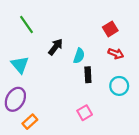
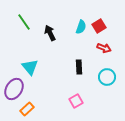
black arrow: (56, 47) -> (50, 33), moved, turned -63
cyan semicircle: (79, 56) -> (81, 27), moved
cyan triangle: (20, 65) -> (30, 67), moved

